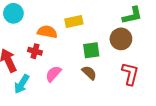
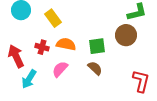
yellow rectangle: (74, 22) -> (53, 18), moved, turned 66
orange semicircle: (47, 32) -> (66, 44), moved
red L-shape: (130, 74) -> (141, 81), moved

